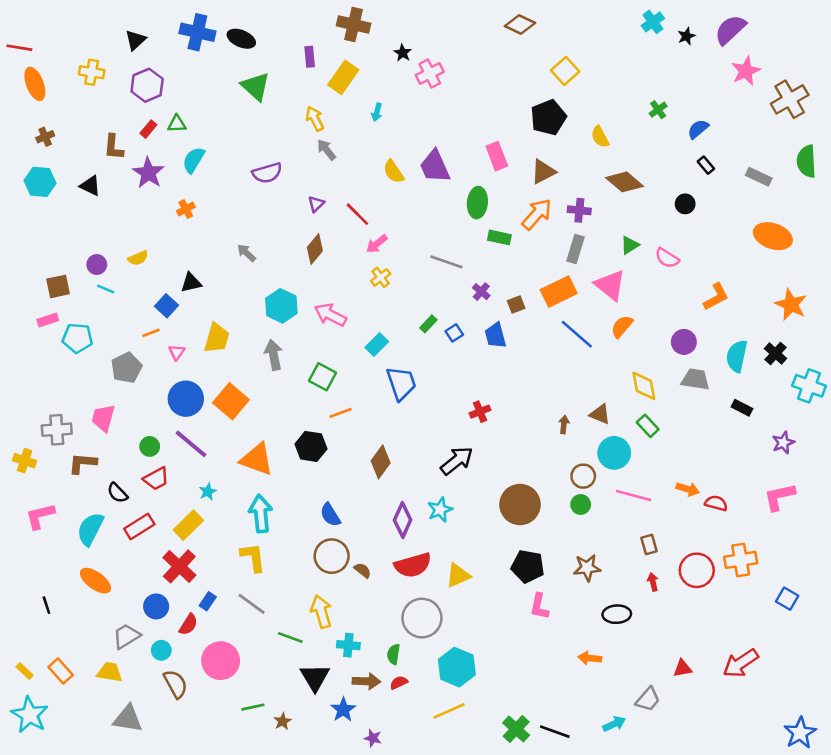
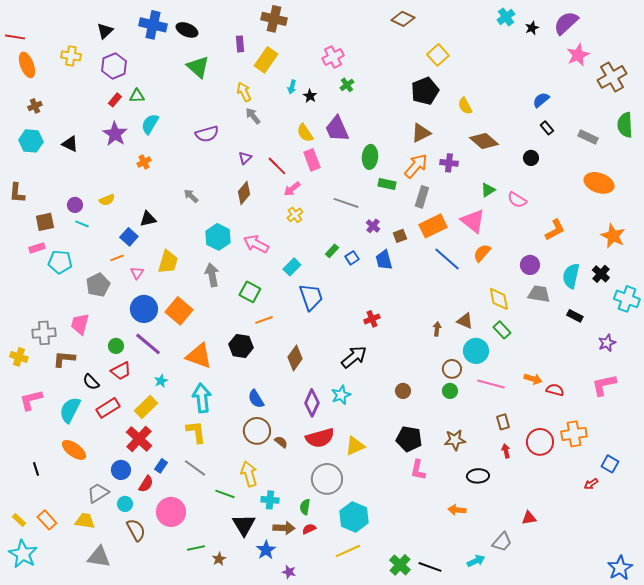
black star: (403, 53) -> (310, 96), moved
green cross: (658, 110) -> (347, 85), moved
brown L-shape: (114, 147) -> (17, 193), moved
pink rectangle: (497, 156) -> (312, 160), moved
gray rectangle: (575, 249) -> (422, 197), moved
brown circle: (520, 505) -> (403, 391), size x0.5
red arrow: (741, 663) -> (591, 484), moved, size x0.5

